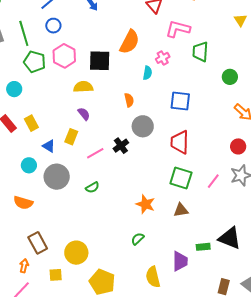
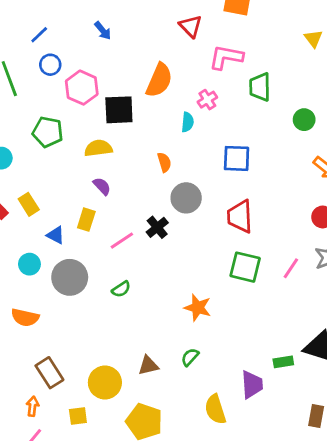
pink hexagon: (64, 56) -> (82, 88), moved
green pentagon: (35, 62) -> (48, 132), moved
brown triangle: (181, 210) -> (148, 365), moved

